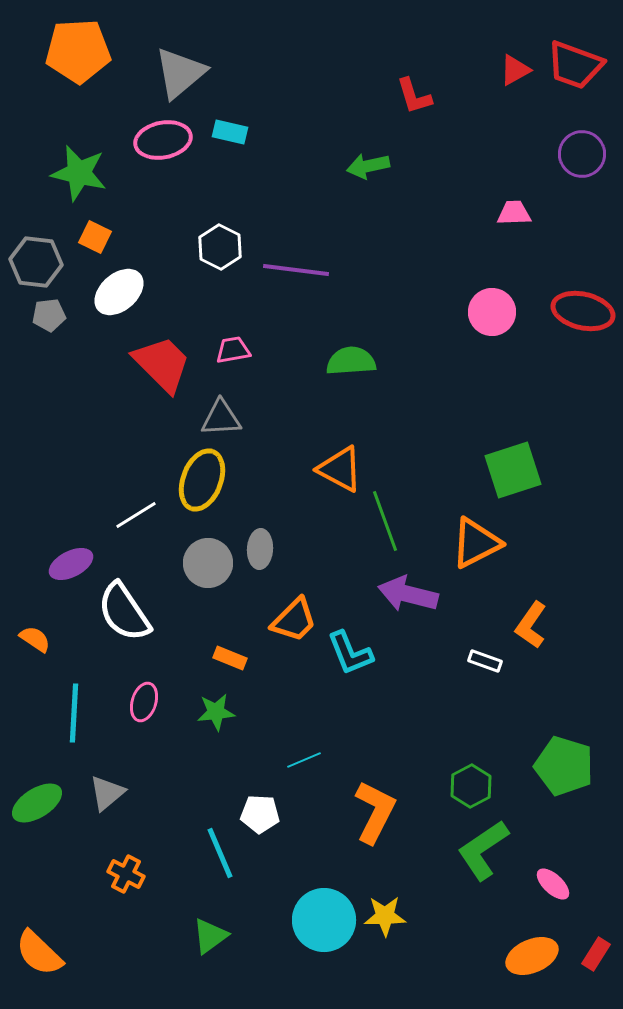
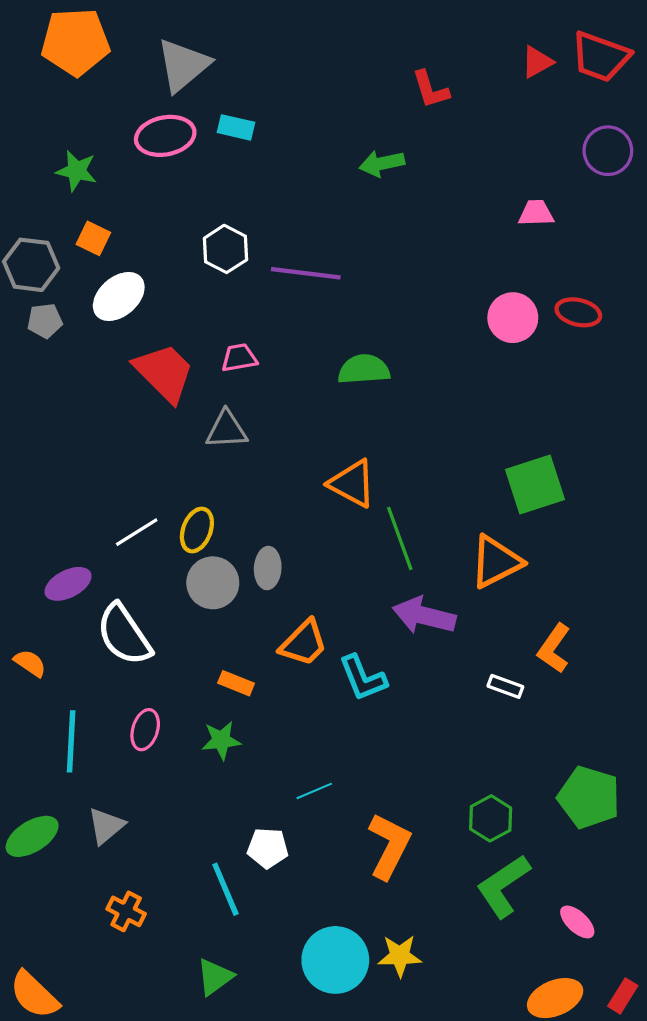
green star: (79, 173) -> (76, 171), size x0.7
red ellipse: (583, 311) -> (578, 312), moved, size x0.7
yellow ellipse: (202, 480) -> (197, 530), moved, size x0.7

